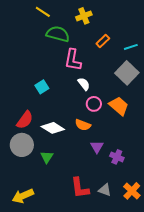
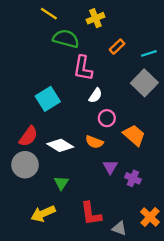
white semicircle: (84, 84) -> (95, 95), turned 72
cyan square: (42, 87) -> (48, 99), size x1.5
orange trapezoid: (119, 106) -> (134, 135), moved
green triangle: (47, 157) -> (61, 183), moved
gray triangle: (105, 190) -> (119, 228), moved
yellow arrow: (23, 196) -> (43, 214), moved

